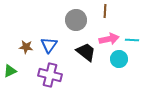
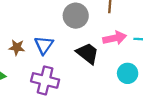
cyan circle: (119, 59) -> (128, 73), moved

